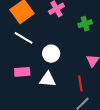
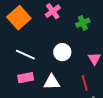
white line: (23, 38) -> (25, 55), moved
white circle: (51, 54) -> (62, 52), moved

